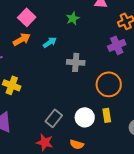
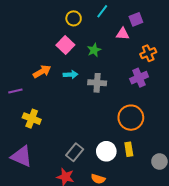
pink square: (27, 17) -> (65, 45), moved
cyan arrow: (50, 42) -> (71, 75), turned 32
gray cross: (76, 62) -> (97, 83), moved

